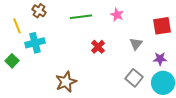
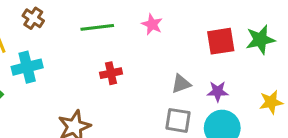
gray triangle: (136, 44) -> (181, 84), moved, turned 32
red cross: (98, 47) -> (111, 73), moved, turned 32
gray square: (134, 78) -> (178, 120), turned -30

